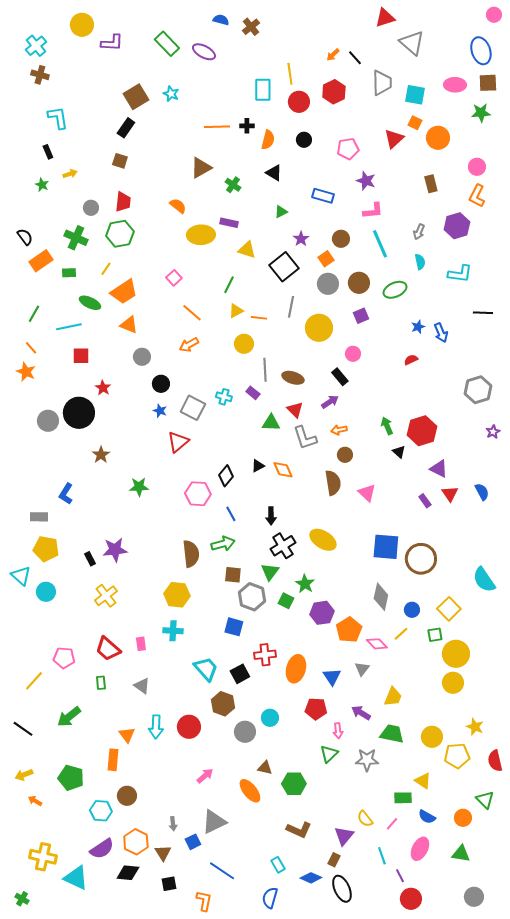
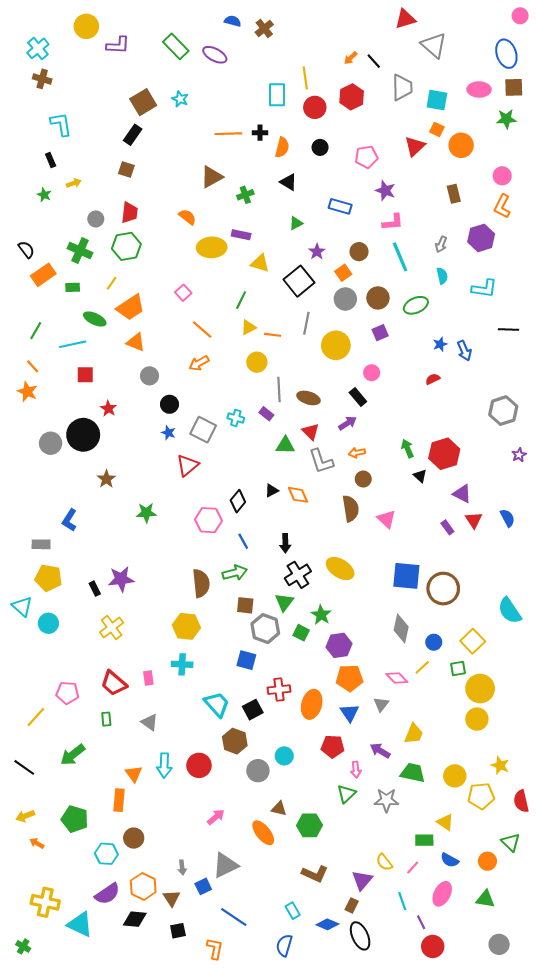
green cross: (233, 185) -> (245, 195), turned 35
orange pentagon: (349, 630) -> (350, 678), moved, turned 30

